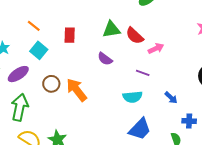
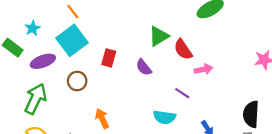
green triangle: (111, 29) -> (159, 36), turned -36
red rectangle: (70, 35) -> (109, 58), moved
cyan square: (39, 50) -> (72, 40), size x1.5
orange arrow: (77, 90) -> (102, 119), moved, size x0.7

